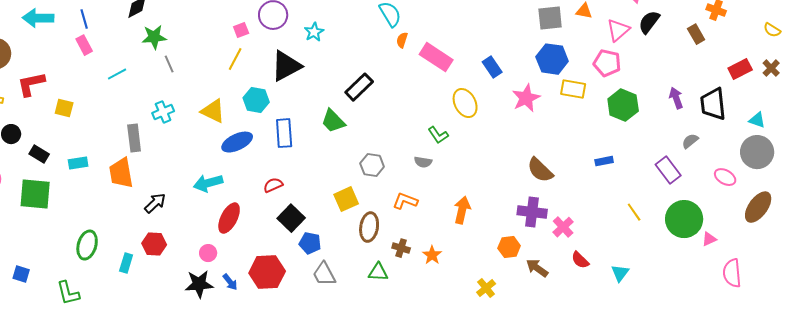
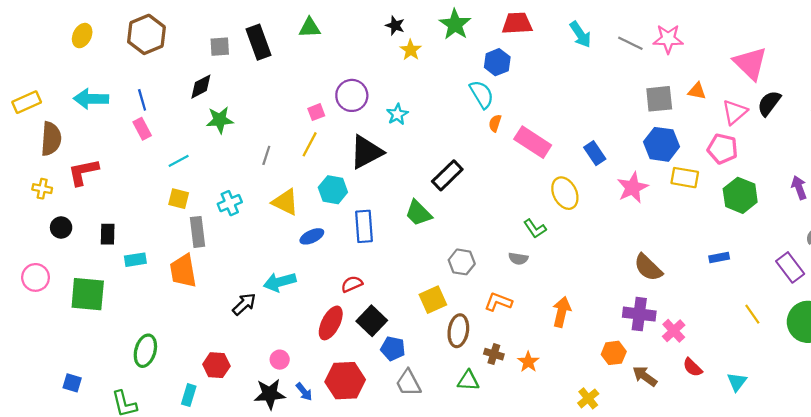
gray line: (169, 64) -> (266, 155), moved, turned 42
yellow square: (64, 108) -> (179, 199), moved
blue ellipse: (237, 142) -> (312, 236), size x0.7
black rectangle: (39, 154) -> (108, 234), moved, turned 60
black arrow: (155, 203) -> (244, 304), moved
red ellipse: (229, 218) -> (331, 323), moved
red hexagon: (154, 244) -> (216, 365), moved
cyan rectangle: (126, 263) -> (189, 395), moved

